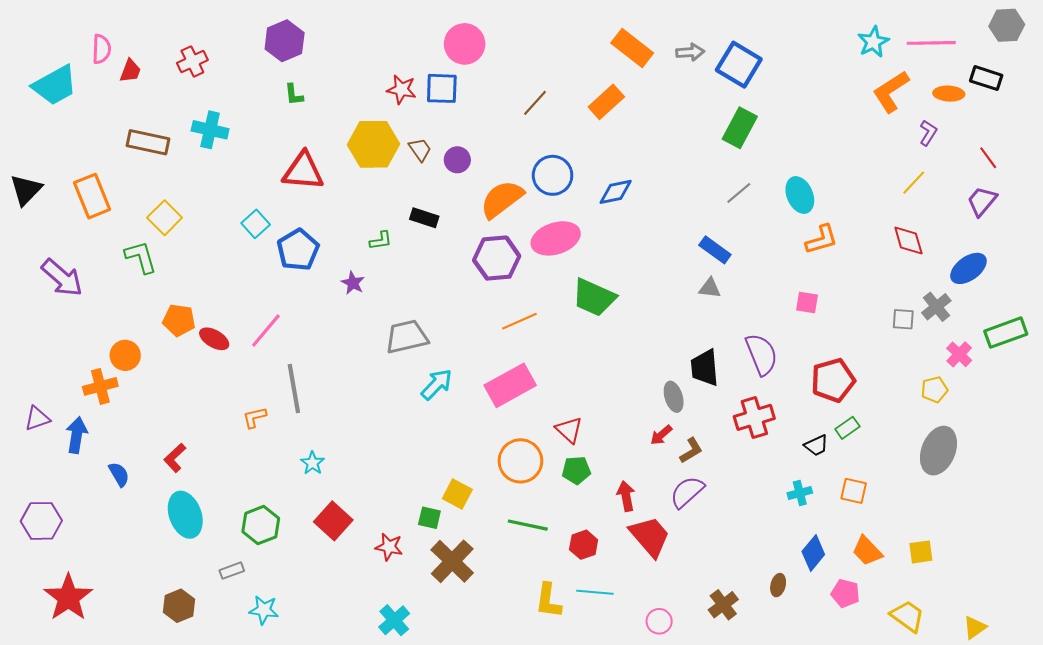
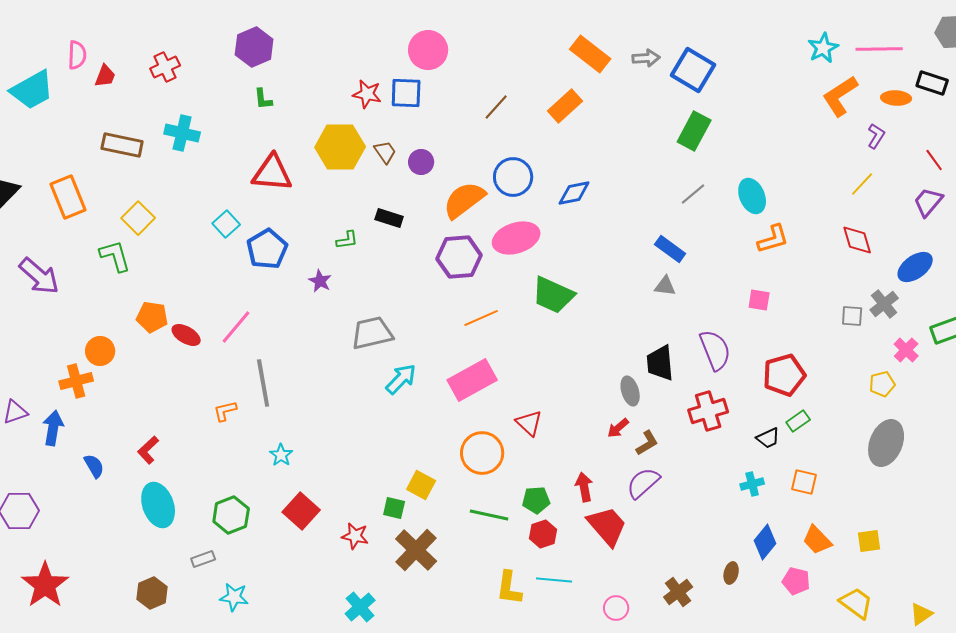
green pentagon: (576, 470) -> (536, 500), moved

